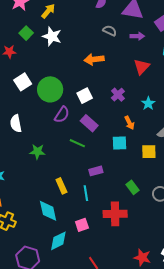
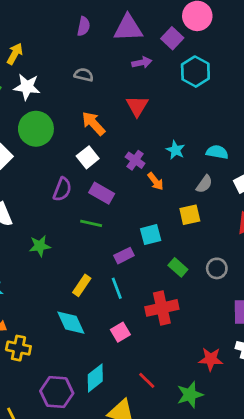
gray semicircle: (110, 31) -> (84, 75), moved
orange arrow: (94, 59) -> (93, 123), moved, turned 66
red triangle: (142, 67) -> (137, 106), moved
green circle: (50, 89) -> (36, 129), moved
purple cross: (118, 95) -> (135, 160), moved
cyan square: (120, 143) -> (151, 235), moved
yellow rectangle: (61, 186) -> (82, 285), turned 70
cyan diamond: (58, 241) -> (95, 378), moved

